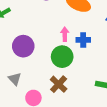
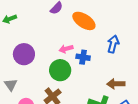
pink arrow: (65, 34) -> (66, 49), turned -112

